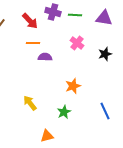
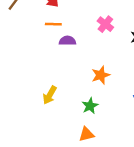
yellow arrow: (30, 103) -> (50, 95), turned -112
orange triangle: (47, 136) -> (86, 134), moved

